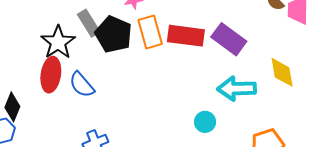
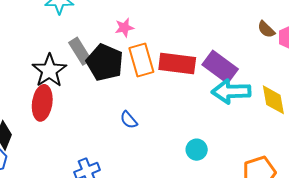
blue semicircle: (82, 85) -> (129, 120), moved, size x0.7
cyan arrow: (237, 89) -> (231, 91), moved

